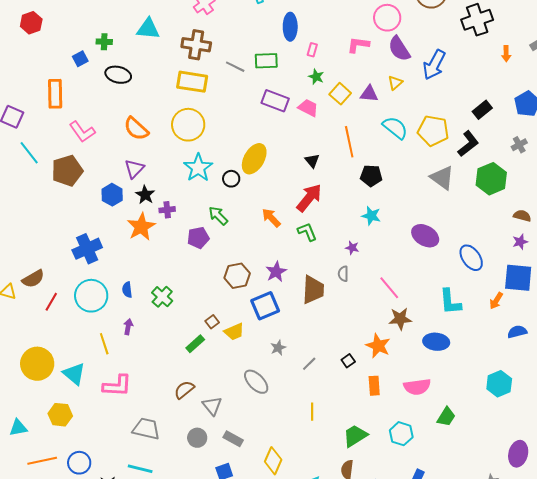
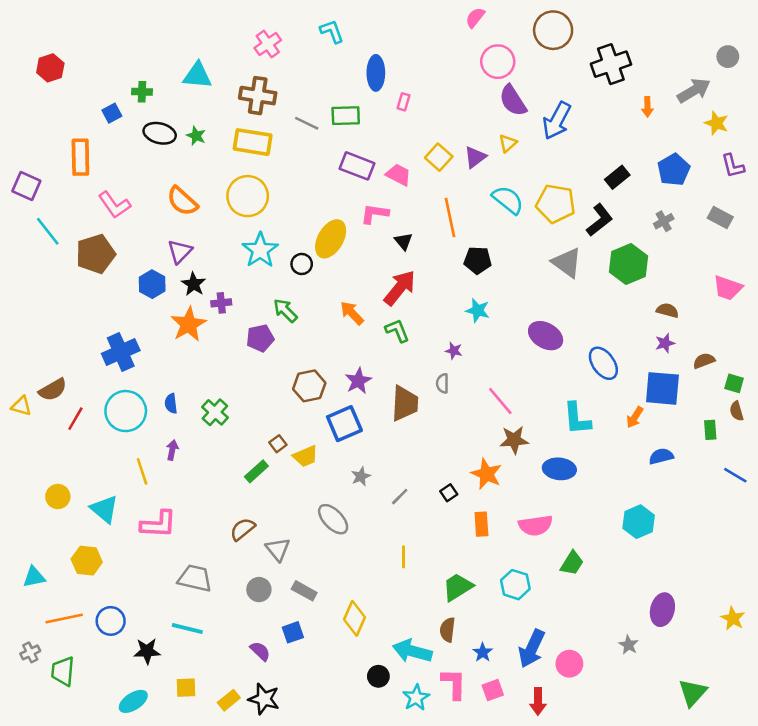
pink L-shape: (358, 45) -> (375, 214), moved
green star: (316, 77) -> (196, 136), moved
purple triangle: (369, 94) -> (475, 157), turned -42
yellow circle: (37, 364) -> (58, 497), size x0.6

